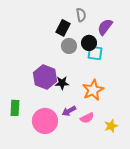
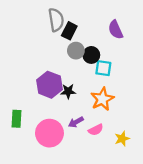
gray semicircle: (81, 15) -> (56, 20), moved, size x1.5
purple semicircle: (105, 27) -> (115, 30), turned -60
black circle: (89, 43) -> (91, 55), moved
cyan square: (95, 53) -> (103, 68), moved

